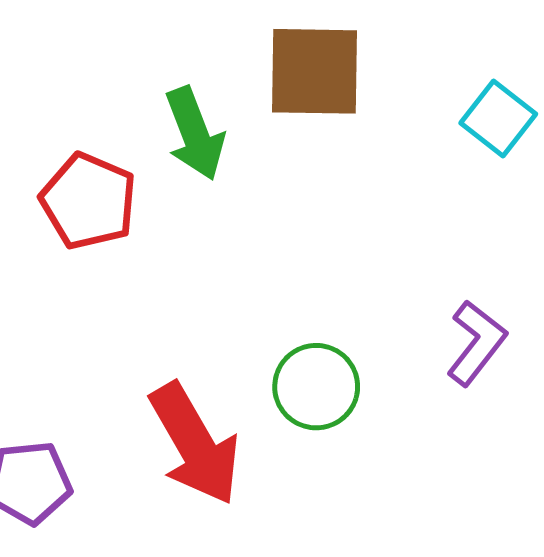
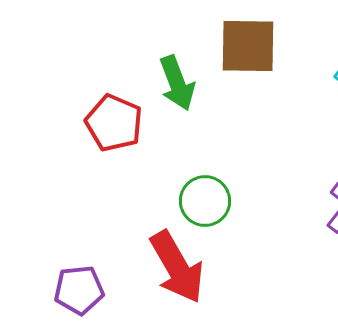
green circle: (316, 387) -> (205, 201), moved

